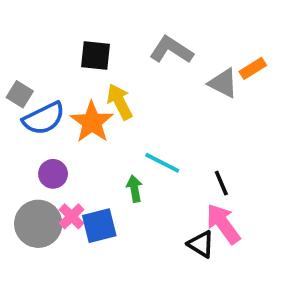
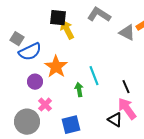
yellow arrow: (120, 102) -> (67, 30), moved
orange star: (92, 122) -> (56, 67), moved
cyan line: (162, 163) -> (94, 76), turned 42
gray circle: (38, 224) -> (27, 122), moved
blue square: (99, 226) -> (71, 125), moved

